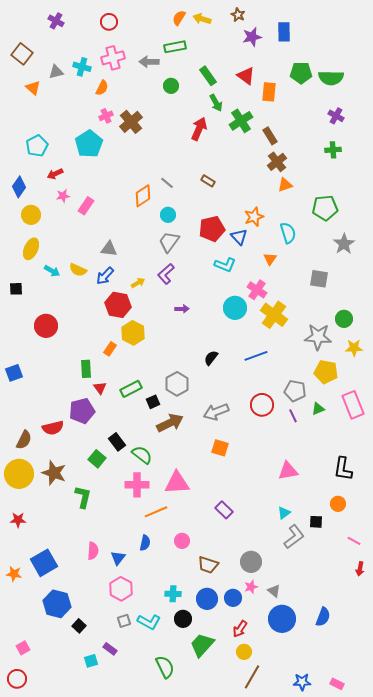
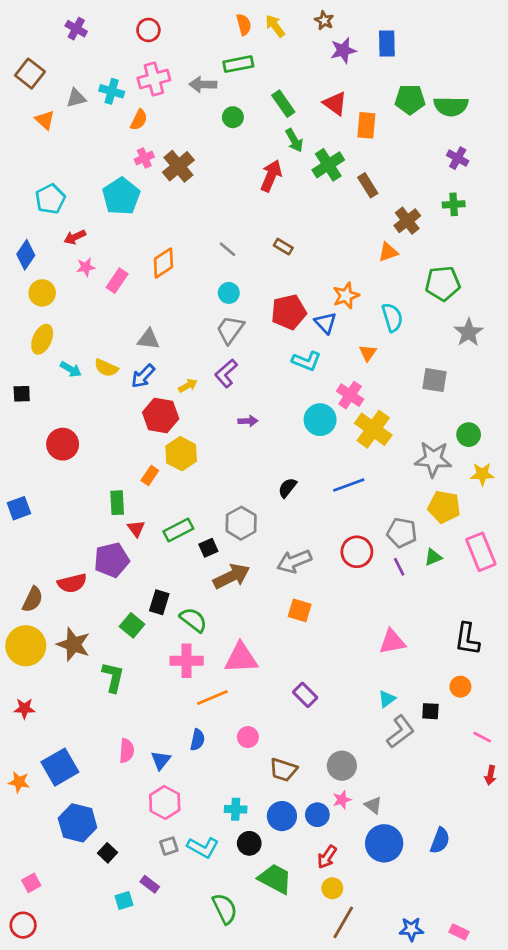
orange semicircle: (179, 18) -> (244, 25), turned 133
yellow arrow: (202, 19) -> (275, 26), turned 36
brown cross: (277, 162) -> (407, 221), moved
orange diamond: (143, 196) -> (163, 263), moved
black rectangle: (117, 442) -> (159, 602), turned 54
green trapezoid: (202, 645) -> (275, 879), turned 76

